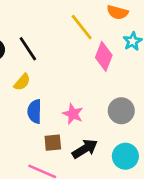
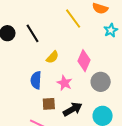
pink diamond: (104, 56) -> (84, 61), moved
yellow semicircle: (22, 82) -> (52, 57), moved

